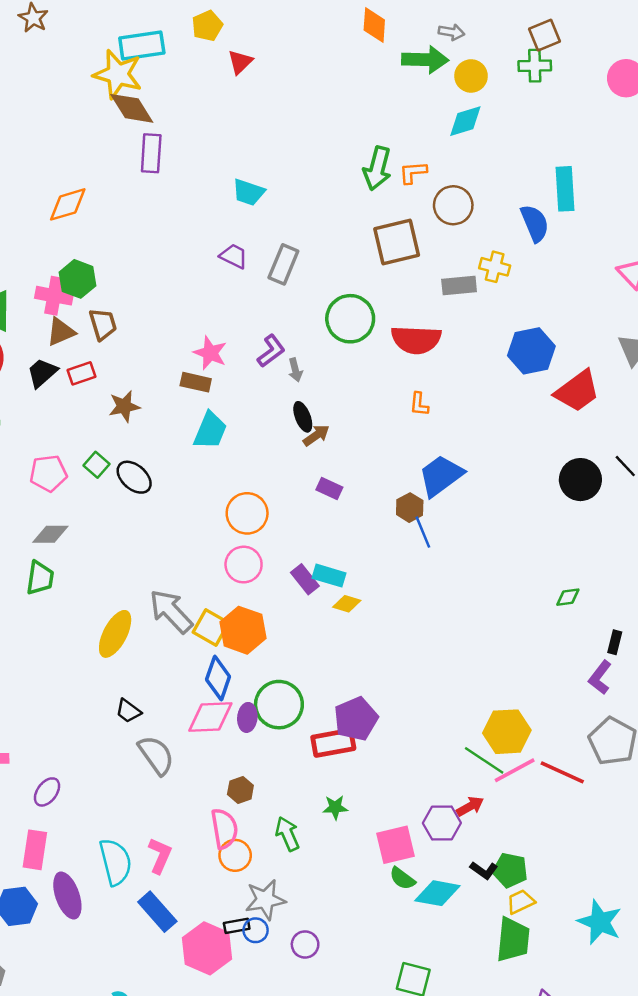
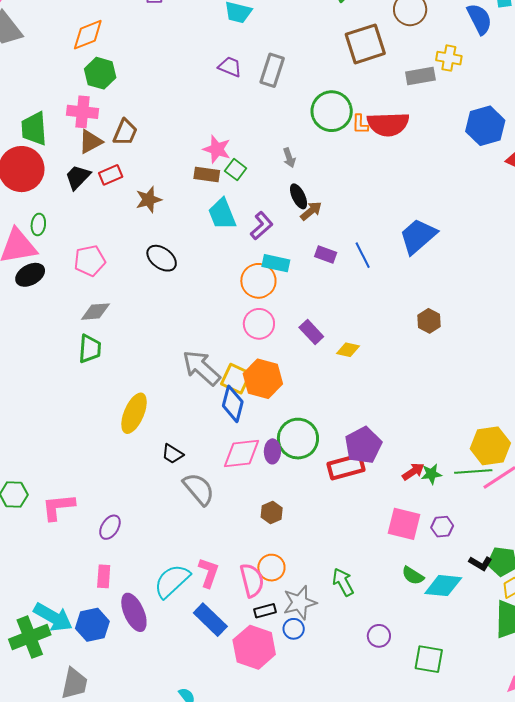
green hexagon: (77, 279) -> (100, 73), moved
brown trapezoid: (103, 324) -> (125, 132), turned 44
purple L-shape: (271, 351) -> (262, 226), moved
orange L-shape: (419, 404) -> (360, 124), moved
cyan trapezoid: (210, 431) -> (222, 214), turned 140
green square: (96, 465) -> (236, 170), moved
brown hexagon: (410, 508) -> (429, 321), moved
blue line: (423, 532) -> (363, 255), moved
cyan rectangle: (329, 576) -> (276, 263), moved
yellow ellipse: (115, 634) -> (134, 413), moved
blue diamond: (218, 678) -> (233, 404), moved
green line: (484, 760) -> (473, 471), turned -33
red arrow: (470, 806) -> (413, 472), moved
green star: (335, 807) -> (431, 474), moved
purple hexagon: (442, 823) -> (442, 527), size x0.7
pink semicircle: (224, 829) -> (252, 580), moved
green arrow: (287, 834) -> (343, 582), moved
pink square: (396, 845) -> (404, 524), moved, turned 32
pink rectangle: (35, 850) -> (104, 576), size x0.7
cyan semicircle: (115, 862) -> (172, 581), turned -114
black rectangle: (237, 926) -> (265, 611), moved
purple circle: (305, 944) -> (379, 636), moved

